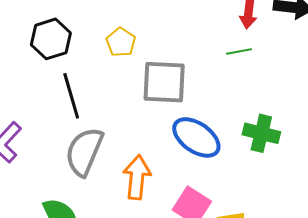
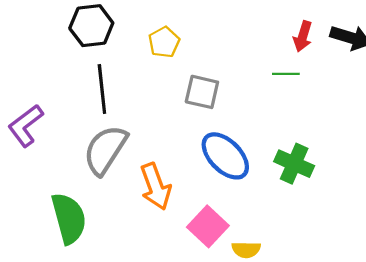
gray square: (164, 82) -> (202, 92), size x0.7
orange arrow: (137, 177) -> (156, 186), turned 144

